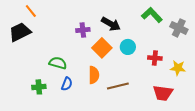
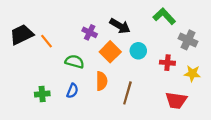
orange line: (31, 11) -> (46, 41), moved
gray cross: (179, 28) -> (188, 40), moved
purple cross: (83, 30) -> (90, 32), turned 32
green semicircle: (58, 63) -> (75, 62), moved
brown line: (118, 86) -> (127, 93), turned -60

